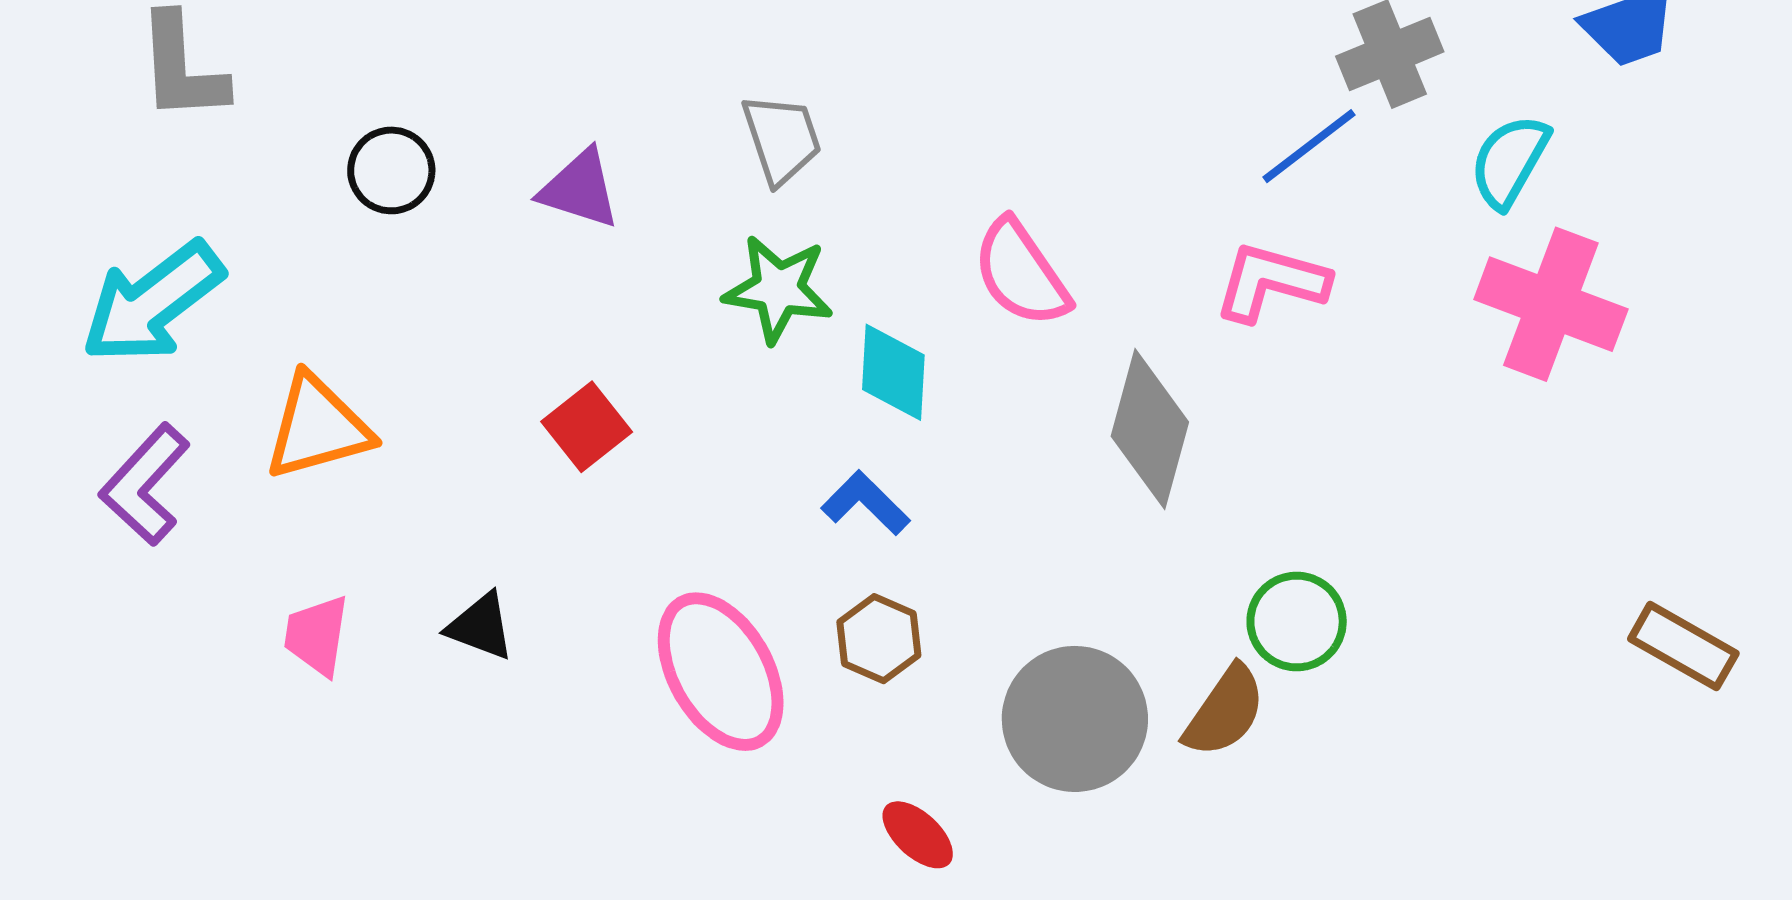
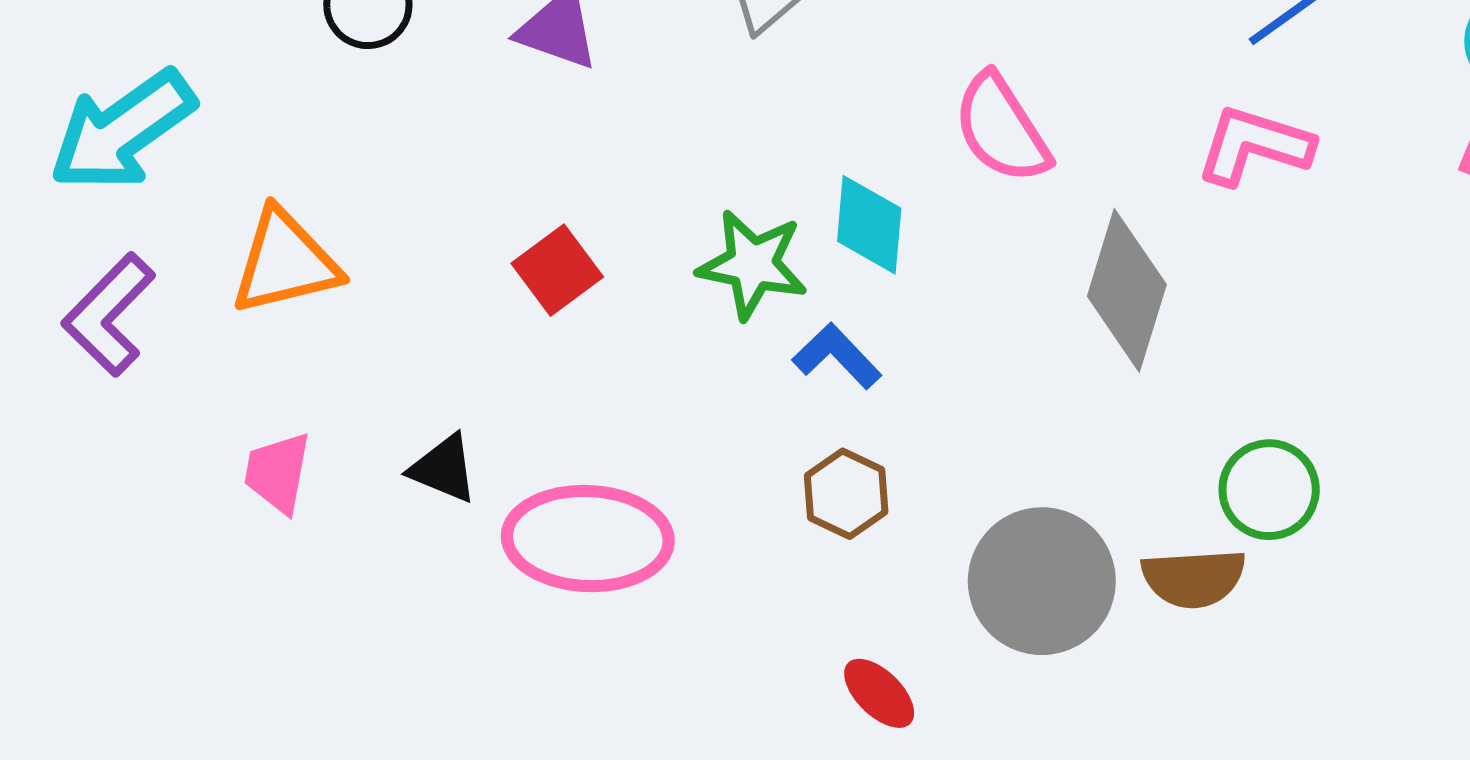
green star: (778, 289) -> (753, 264), moved
pink ellipse: (721, 672) -> (588, 539), moved, turned -60
brown semicircle: (1225, 711) -> (1194, 578), turned 50

